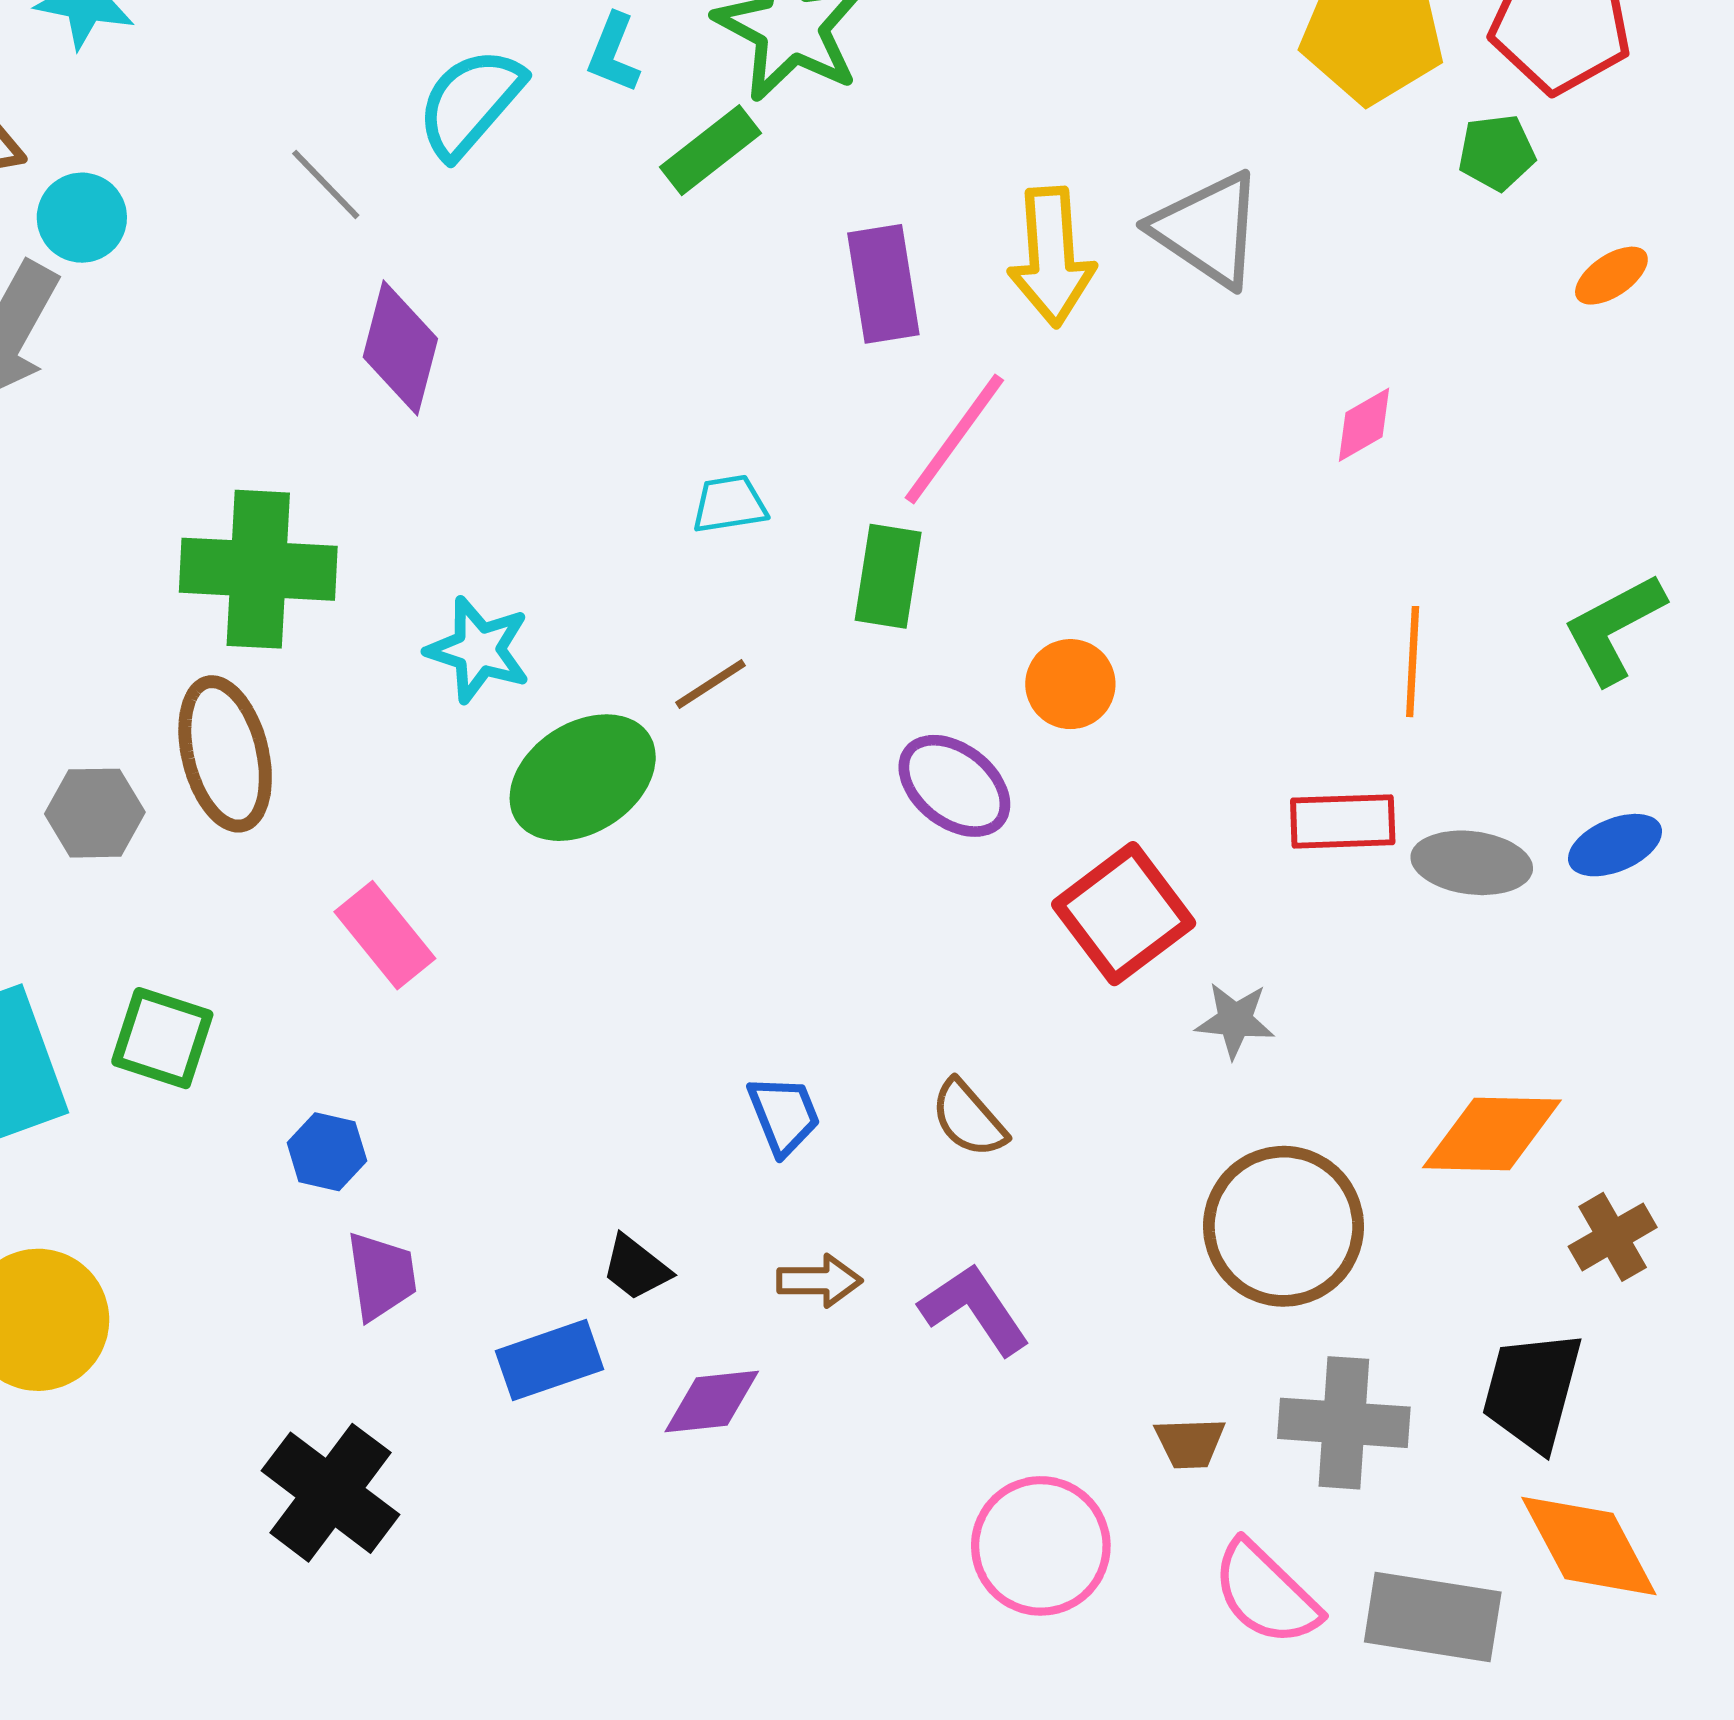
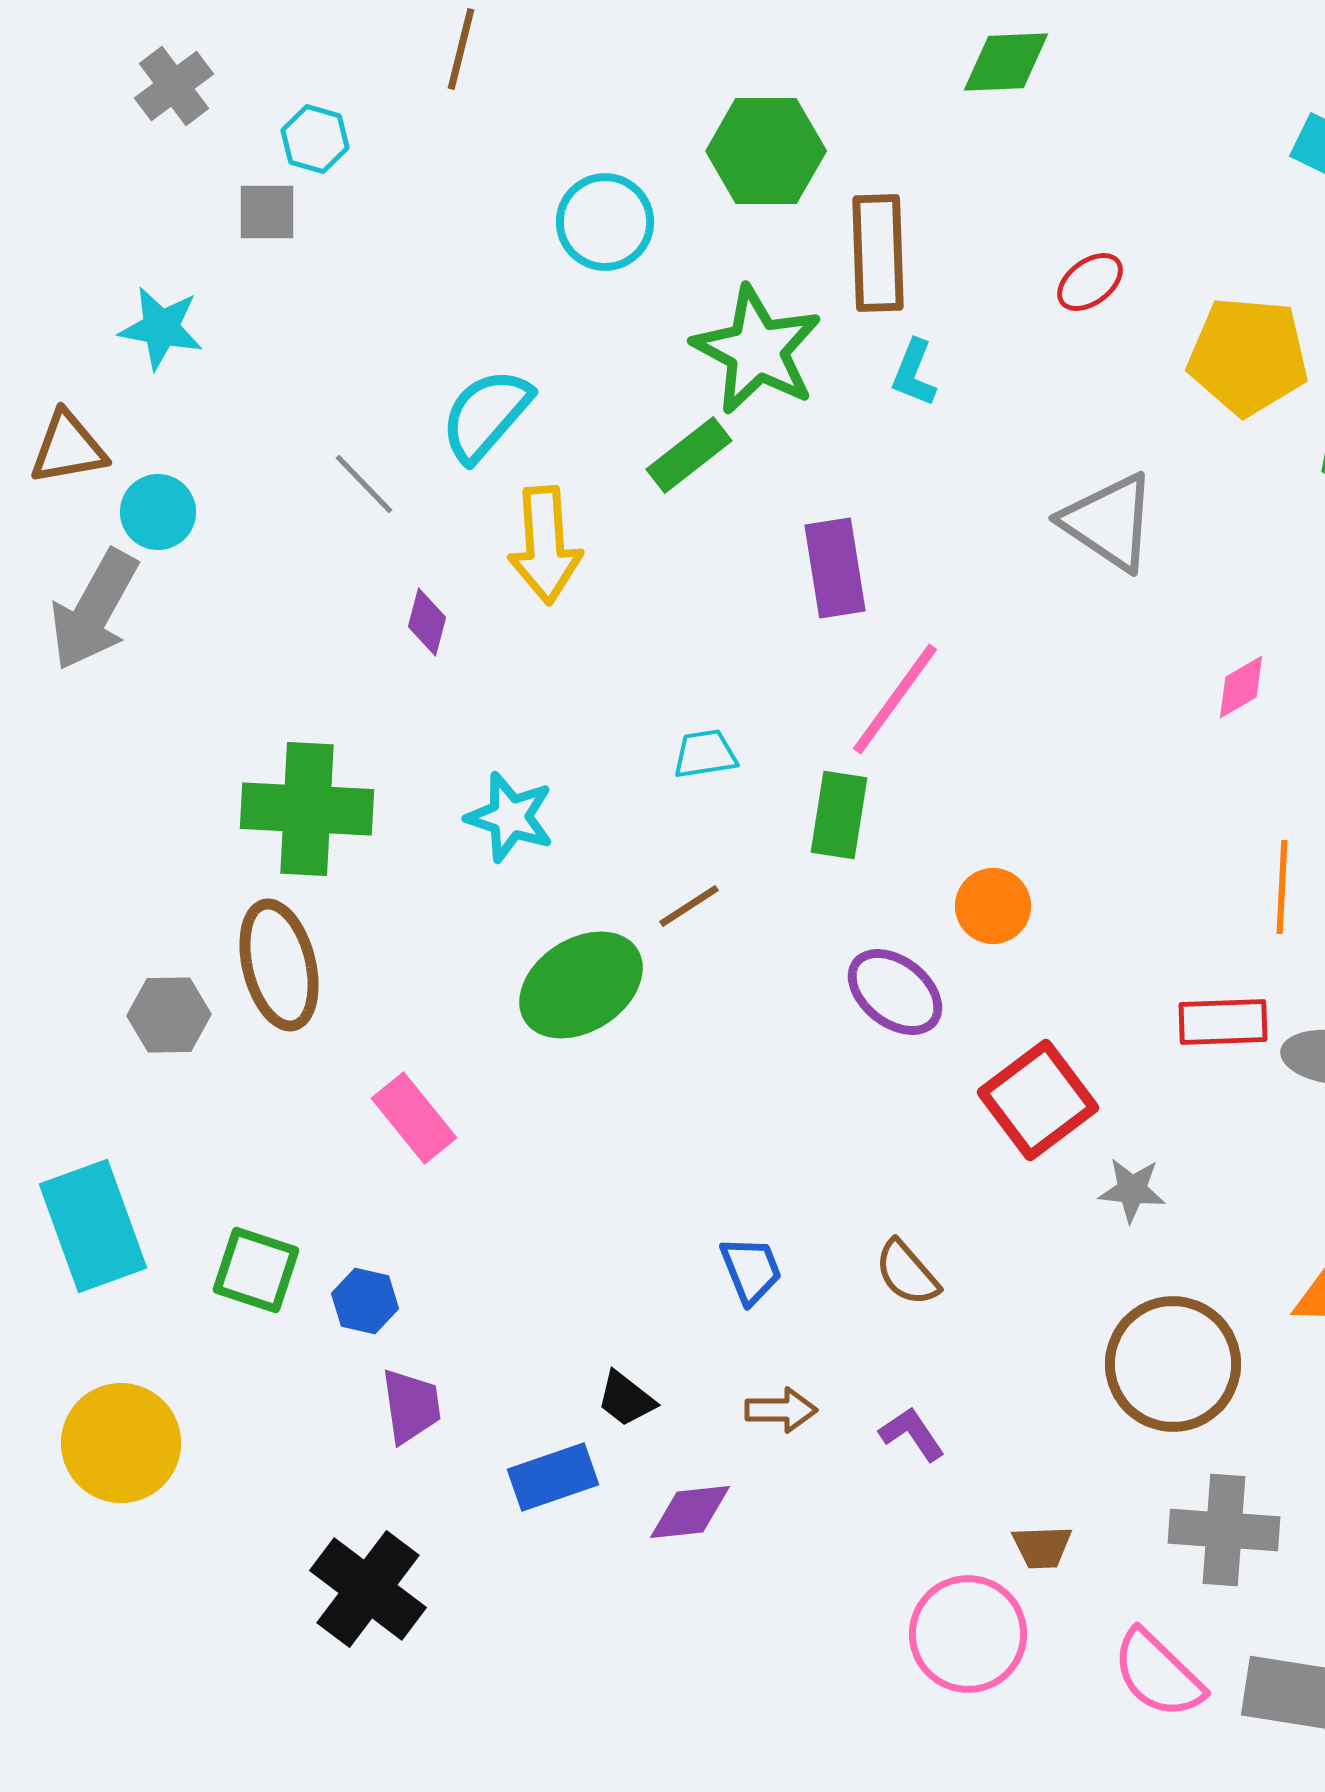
cyan L-shape: (613, 53) -> (914, 373), moved
yellow arrow: (1051, 257) -> (545, 545), moved
purple diamond: (400, 348) -> (427, 622), size x0.6
cyan star: (478, 650) -> (510, 817), moved
green square: (162, 1038) -> (256, 1270), moved
purple L-shape: (975, 1309) -> (912, 1434), size x0.7
brown trapezoid: (1190, 1443) -> (1042, 1547), moved

